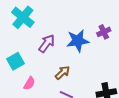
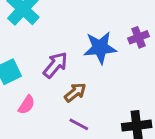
purple arrow: (47, 44) -> (55, 65), moved

